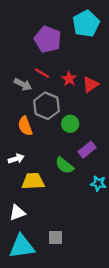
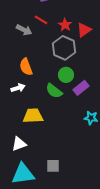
gray hexagon: (47, 106) -> (64, 48), moved
green circle: (70, 124) -> (66, 75), moved
white arrow: (16, 159) -> (18, 88), moved
green semicircle: (65, 165) -> (54, 91), moved

